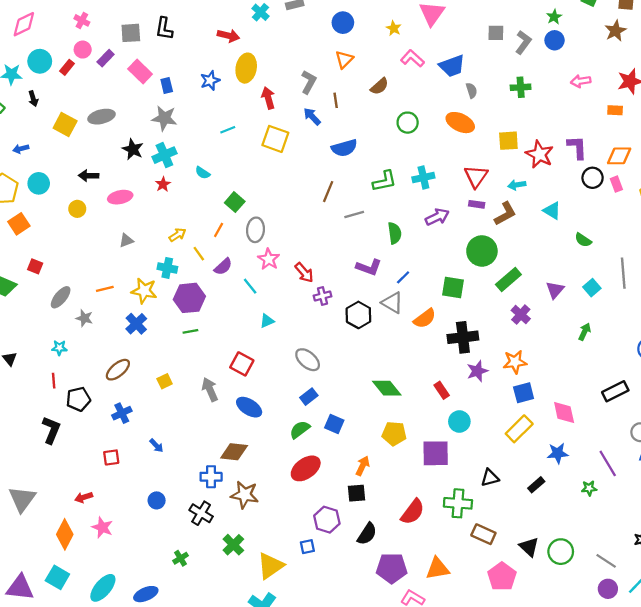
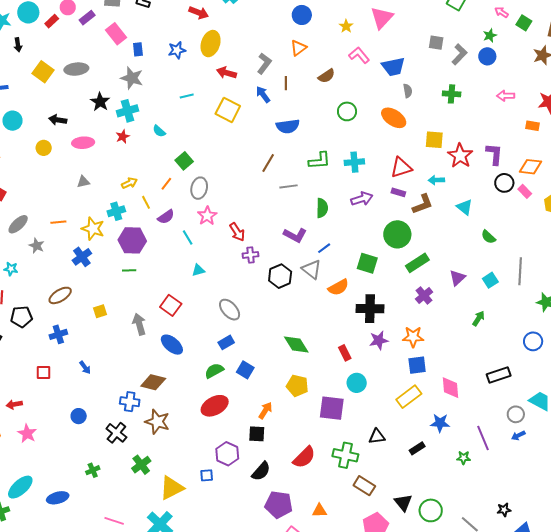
red arrow: (268, 98) -> (226, 73), turned -66
red triangle: (476, 176) -> (401, 167), turned 30
pink rectangle: (616, 184) -> (525, 191), turned -32
cyan cross: (167, 268) -> (116, 211), turned -36
orange triangle: (438, 568) -> (319, 511), size x0.7

